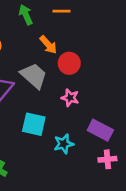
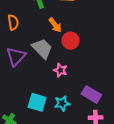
pink star: (70, 98) -> (60, 70), moved
cyan square: (34, 124) -> (37, 102), moved

